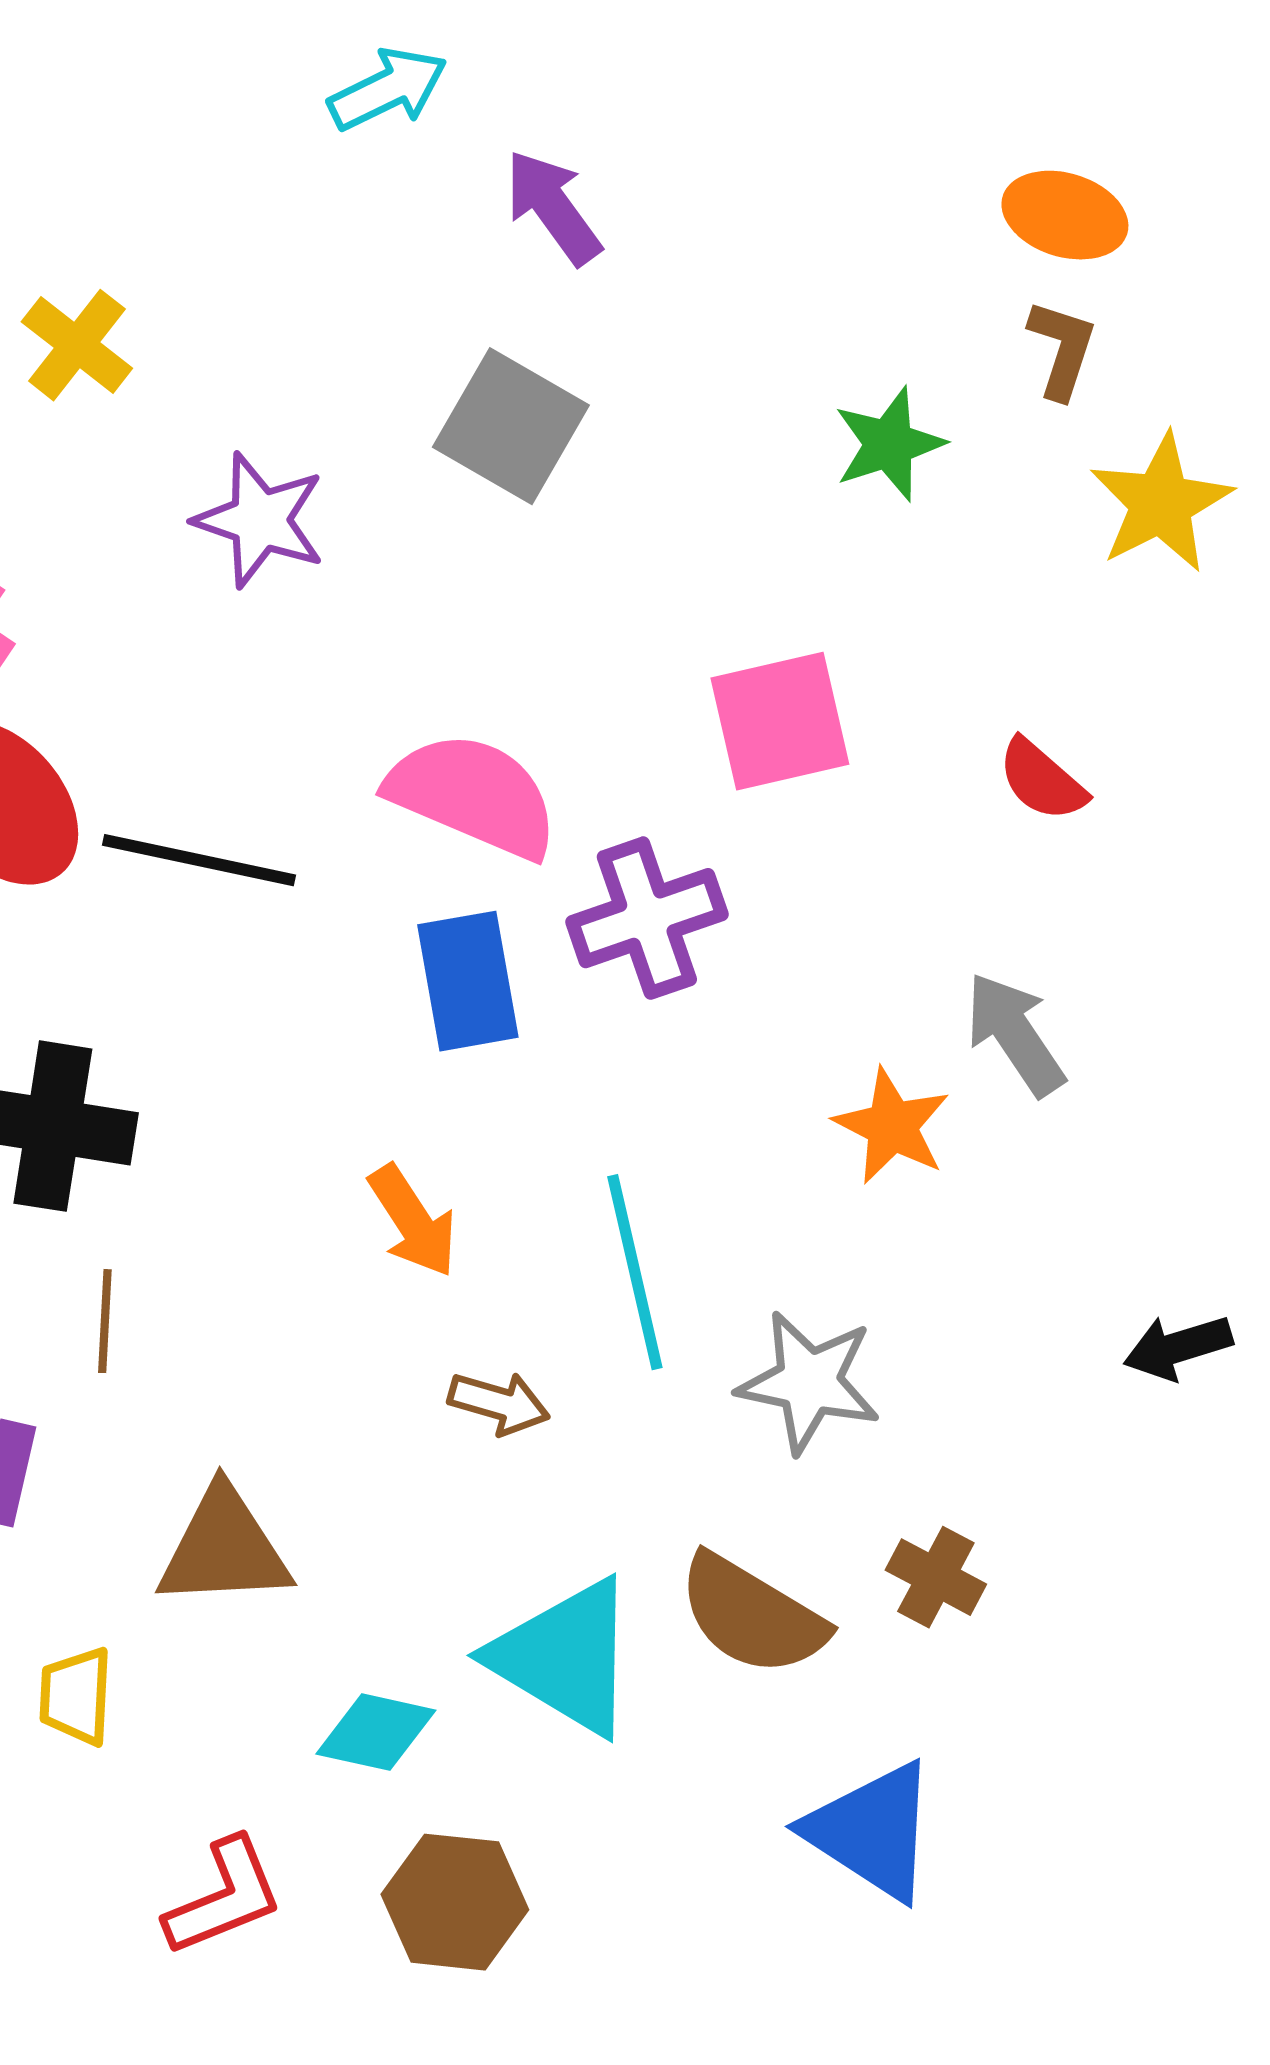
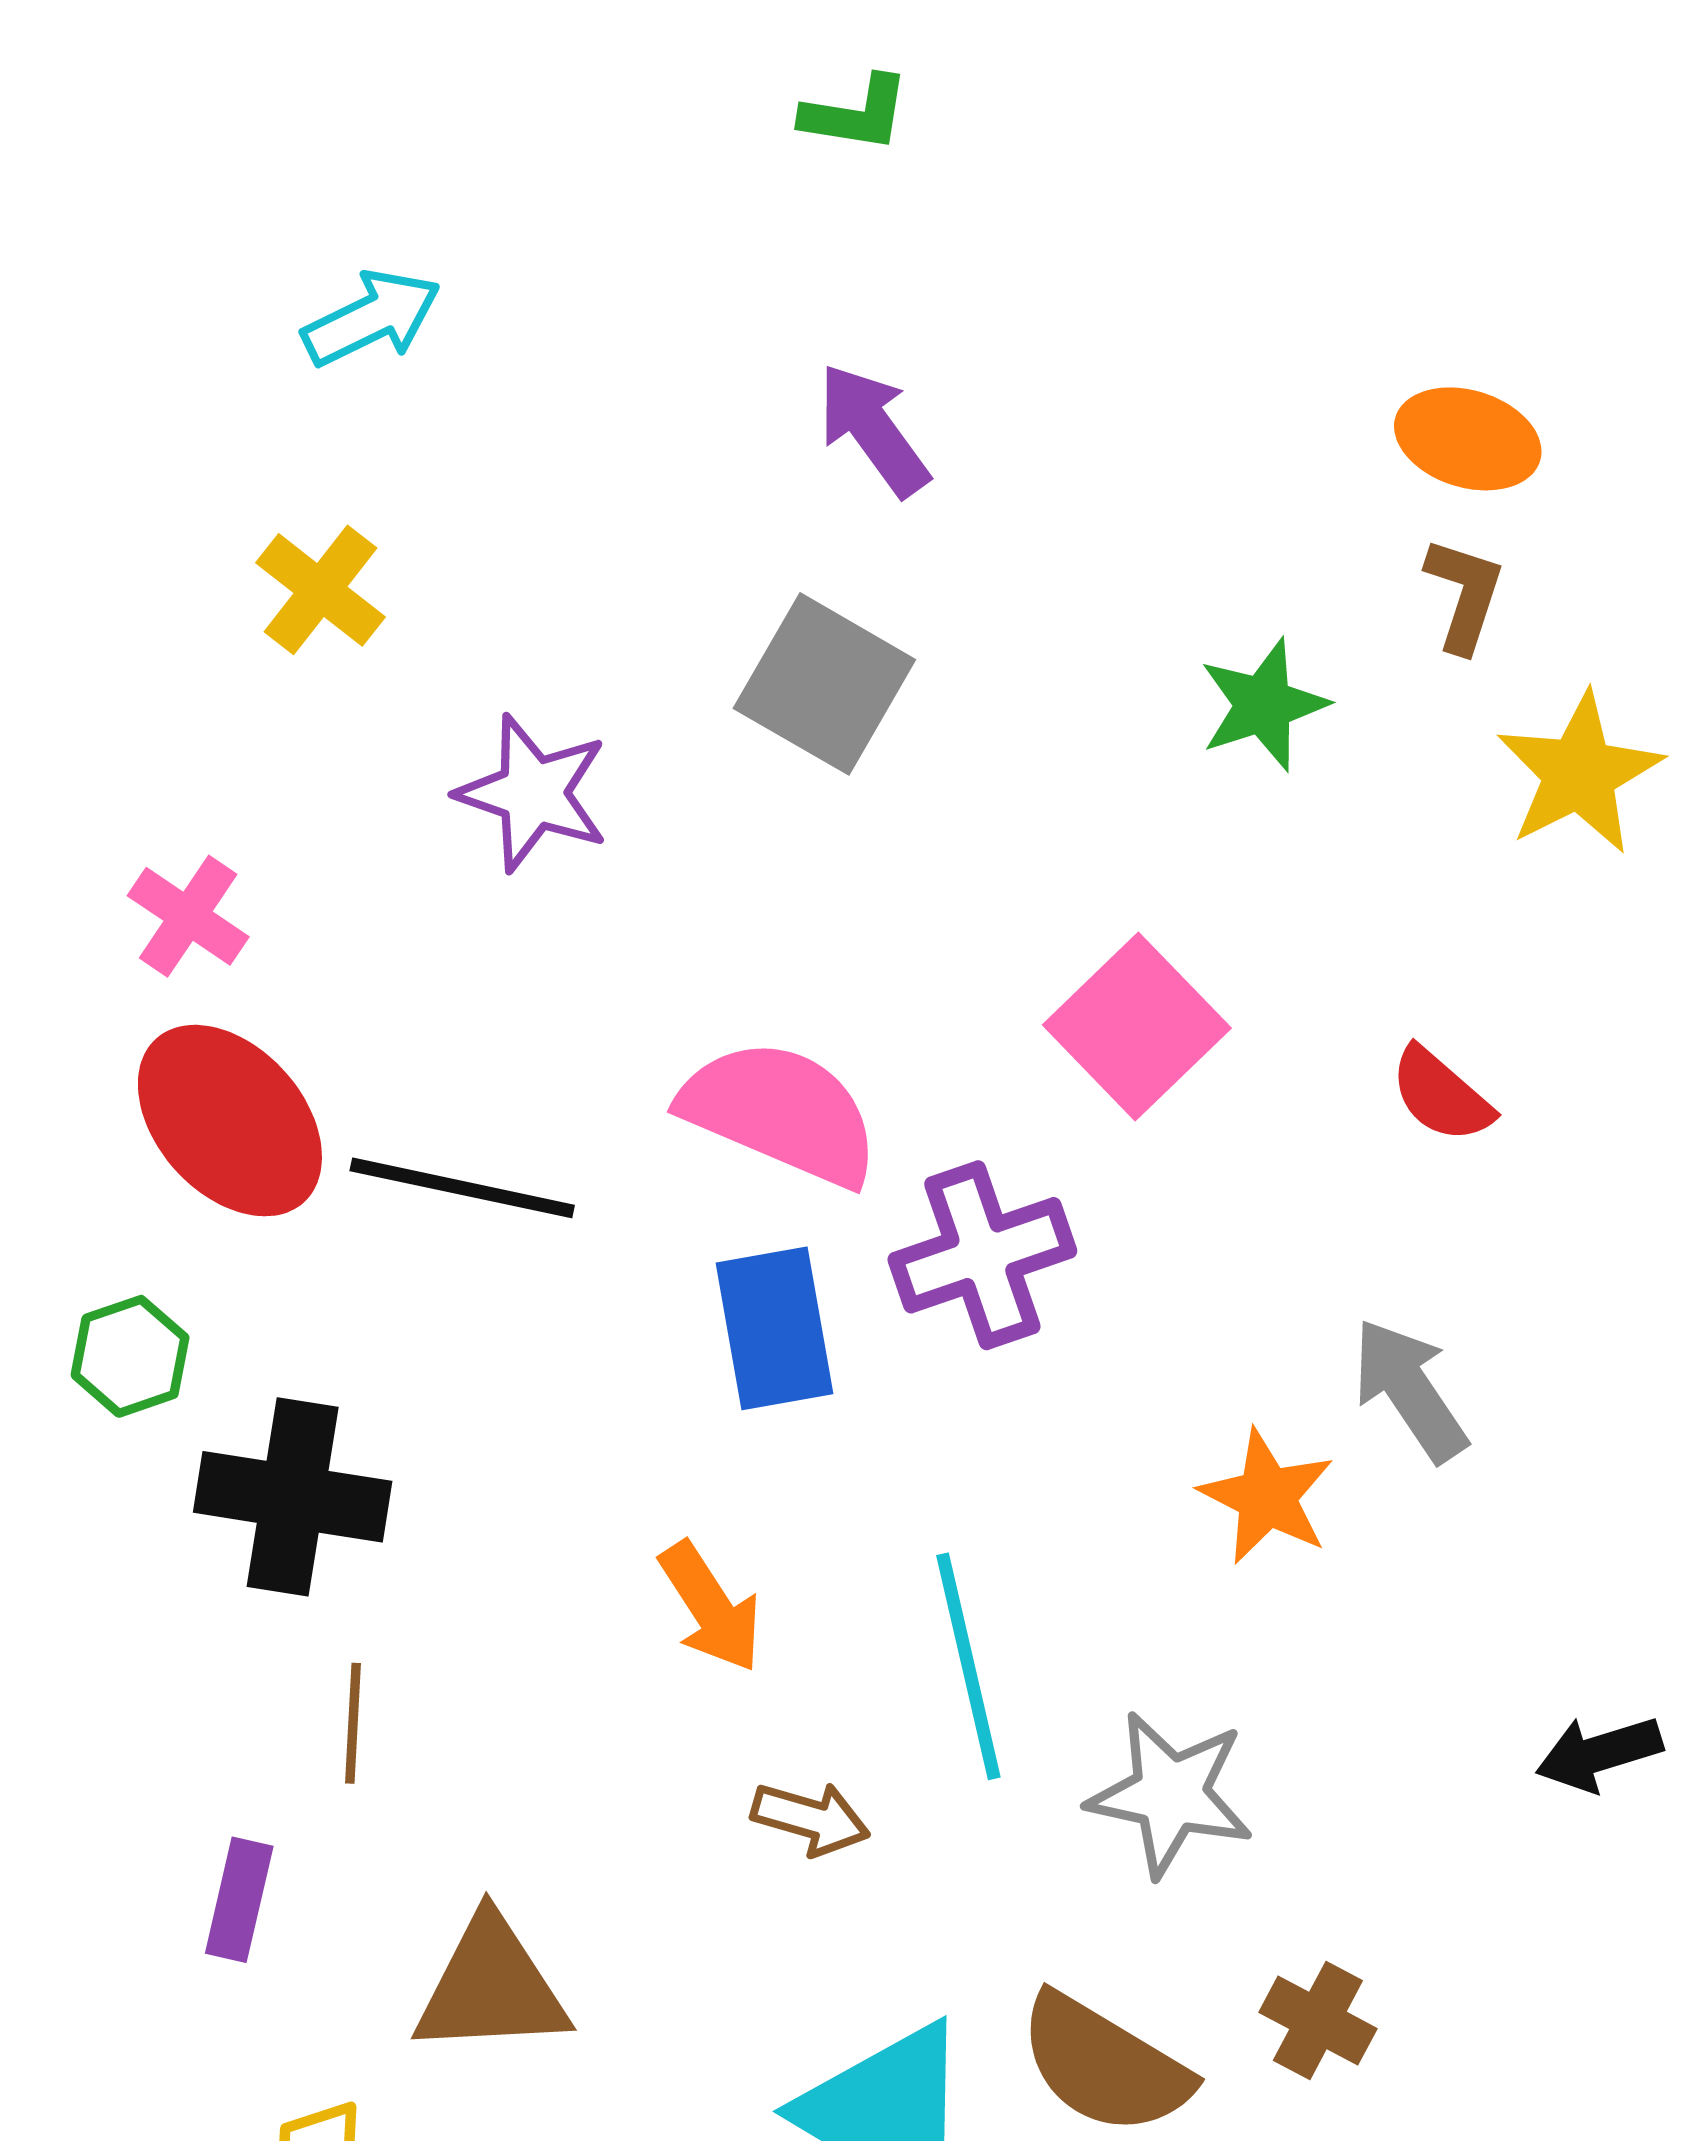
cyan arrow: (388, 89) -> (372, 318), moved
pink square: (780, 721) -> (1137, 1027), turned -31

